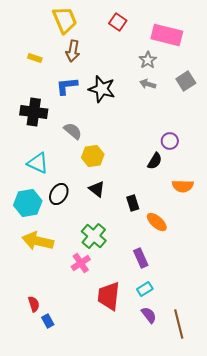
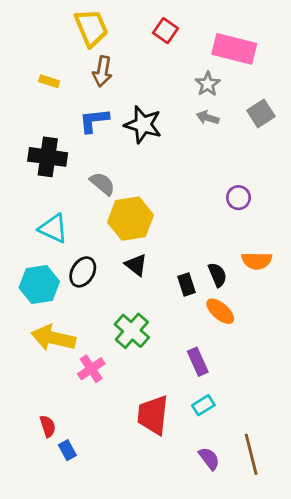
yellow hexagon: (93, 156) -> (130, 219), size x1.4
black semicircle: (155, 161) -> (217, 275), moved, turned -54
pink cross: (81, 263) -> (91, 369), moved
purple semicircle: (149, 315) -> (209, 459), moved

